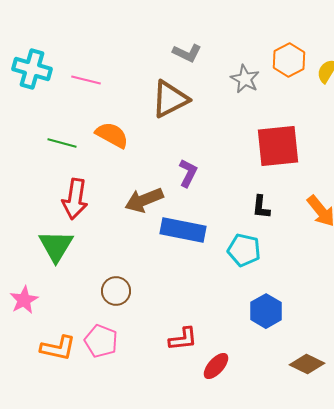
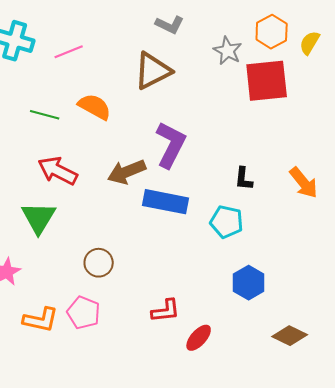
pink line: (86, 80) -> (69, 52), turned -36
red square: (278, 146) -> (267, 81), moved
purple L-shape: (188, 173) -> (171, 145), size x1.6
red arrow: (75, 199) -> (58, 171), turned 108

